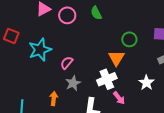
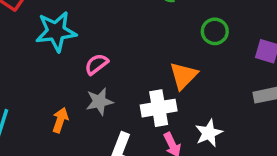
green circle: (129, 39) -> (215, 31), moved
white star: (146, 83) -> (209, 133), moved

